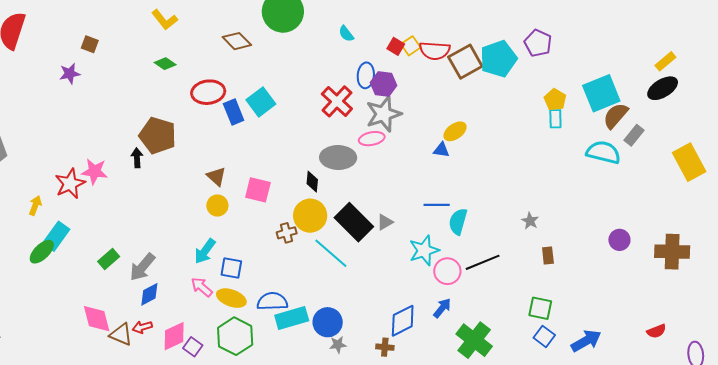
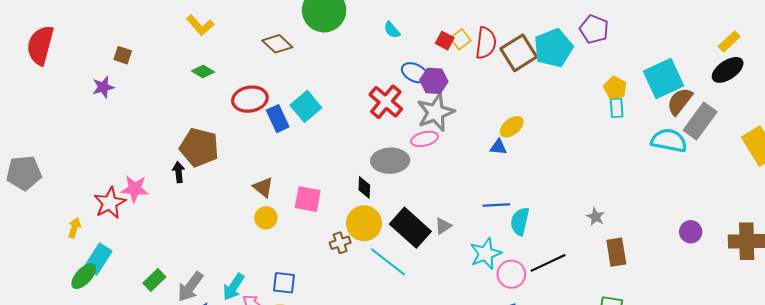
red semicircle: (435, 51) -> (486, 43), turned -84
blue ellipse: (366, 75) -> (415, 73), turned -65
gray rectangle: (634, 135) -> (700, 121), size x1.6
cyan arrow: (205, 251) -> (234, 287), moved
brown rectangle: (548, 256) -> (616, 252), size x1.5

